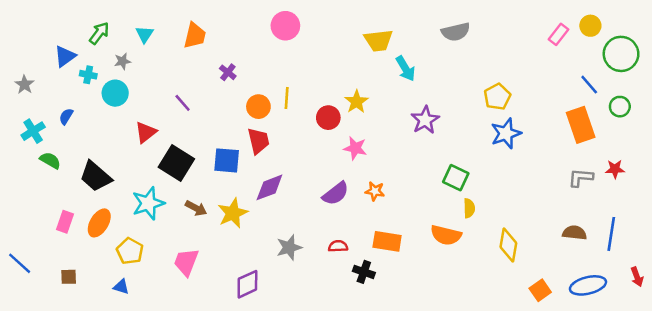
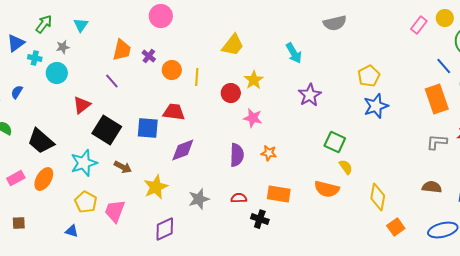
pink circle: (285, 26) -> (161, 16), moved
orange trapezoid: (195, 36) -> (122, 50), moved
yellow trapezoid: (378, 40) -> (233, 45), moved, turned -45
orange circle: (258, 107) -> (172, 70), moved
red trapezoid: (258, 141) -> (174, 112), turned -70
purple semicircle: (336, 194) -> (237, 155), turned -50
yellow semicircle: (469, 208) -> (346, 167), turned -35
yellow star: (233, 213) -> (156, 187), moved
pink rectangle: (65, 222) -> (16, 178), turned 42
yellow pentagon: (130, 251) -> (86, 202), moved
blue triangle: (121, 287) -> (72, 231), moved
orange square: (540, 290) -> (396, 227), moved

